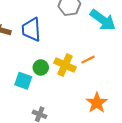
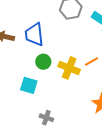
green circle: (41, 68) -> (43, 62), moved

